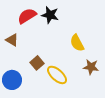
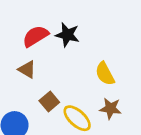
brown triangle: (12, 40) -> (27, 70), moved
brown star: (91, 67) -> (110, 108), moved

